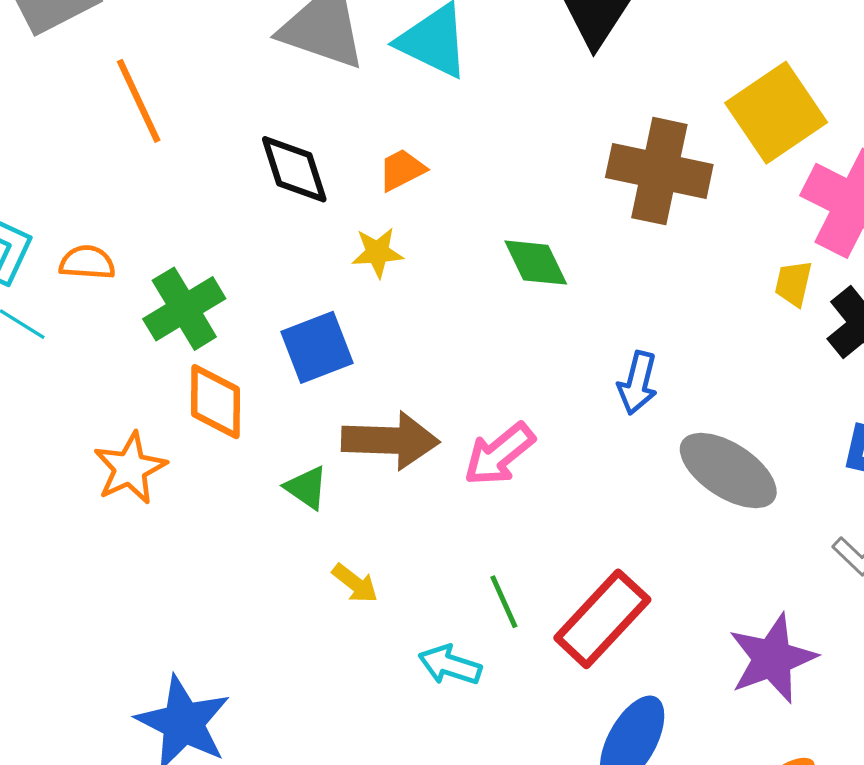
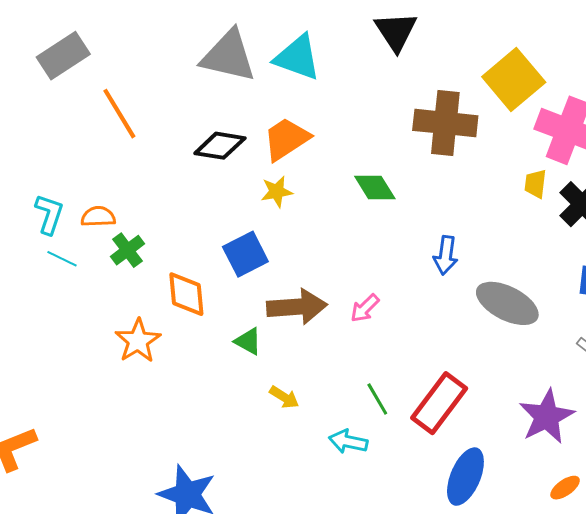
black diamond: (294, 169) -> (220, 146), turned -57
orange trapezoid: (402, 170) -> (286, 139), size x1.6
green cross: (184, 309) -> (128, 250), moved, size x0.7
pink arrow: (499, 454) -> (365, 308), size x0.7

